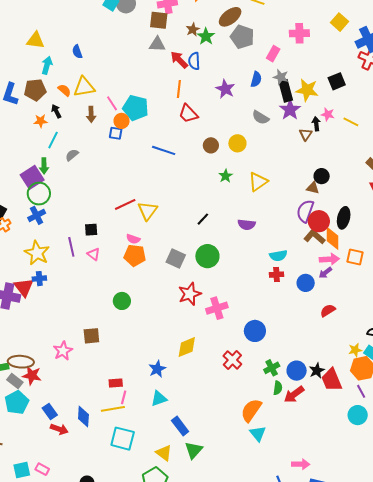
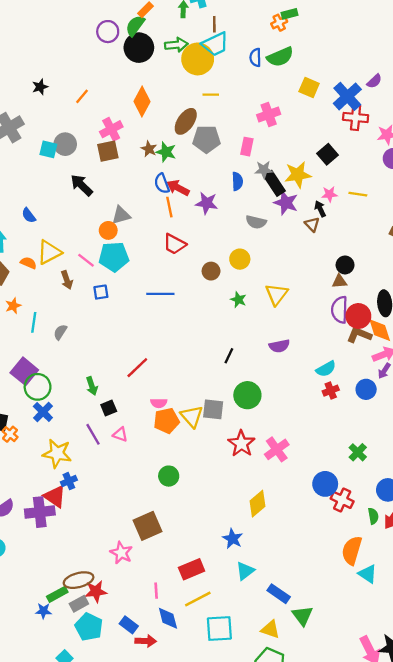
gray triangle: (157, 44) -> (121, 215), moved
red arrow: (179, 60) -> (178, 188), moved
orange line: (179, 89) -> (169, 207), moved
black arrow: (56, 111) -> (82, 185), moved, size x1.5
orange circle: (122, 121) -> (108, 230), moved
green arrow: (44, 166) -> (92, 386), moved
yellow triangle: (148, 211) -> (192, 416), moved
blue circle: (255, 331) -> (325, 484), moved
brown square: (91, 336) -> (148, 526), size x1.4
red cross: (232, 360) -> (342, 500), moved
green cross: (272, 368) -> (358, 452), moved
gray rectangle: (15, 381) -> (79, 604), turned -49
red rectangle: (116, 383) -> (192, 569), size x1.5
pink line: (124, 397) -> (156, 591), moved

